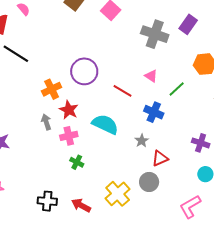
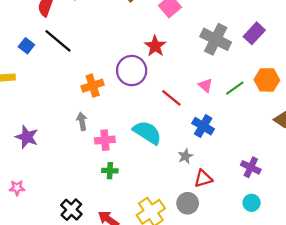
green line: (177, 89) -> (235, 88), moved
red star: (69, 110) -> (155, 46), moved
green cross: (77, 162) -> (110, 171), turned -32
black cross: (47, 201) -> (71, 210), turned 30

